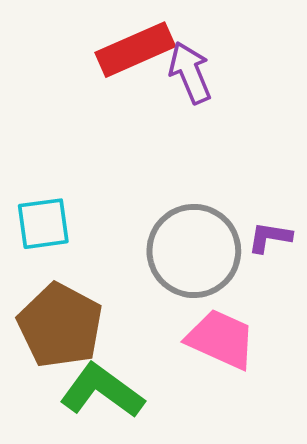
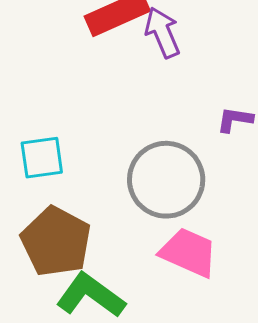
purple L-shape: (270, 237) -> (235, 120), moved

